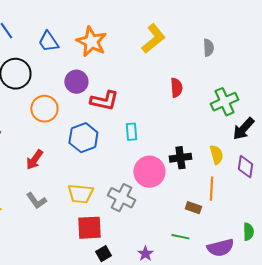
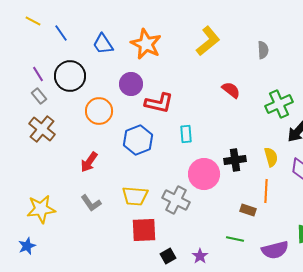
red semicircle: (176, 88) -> (231, 90), turned -48
black square: (103, 254) -> (168, 256), moved

